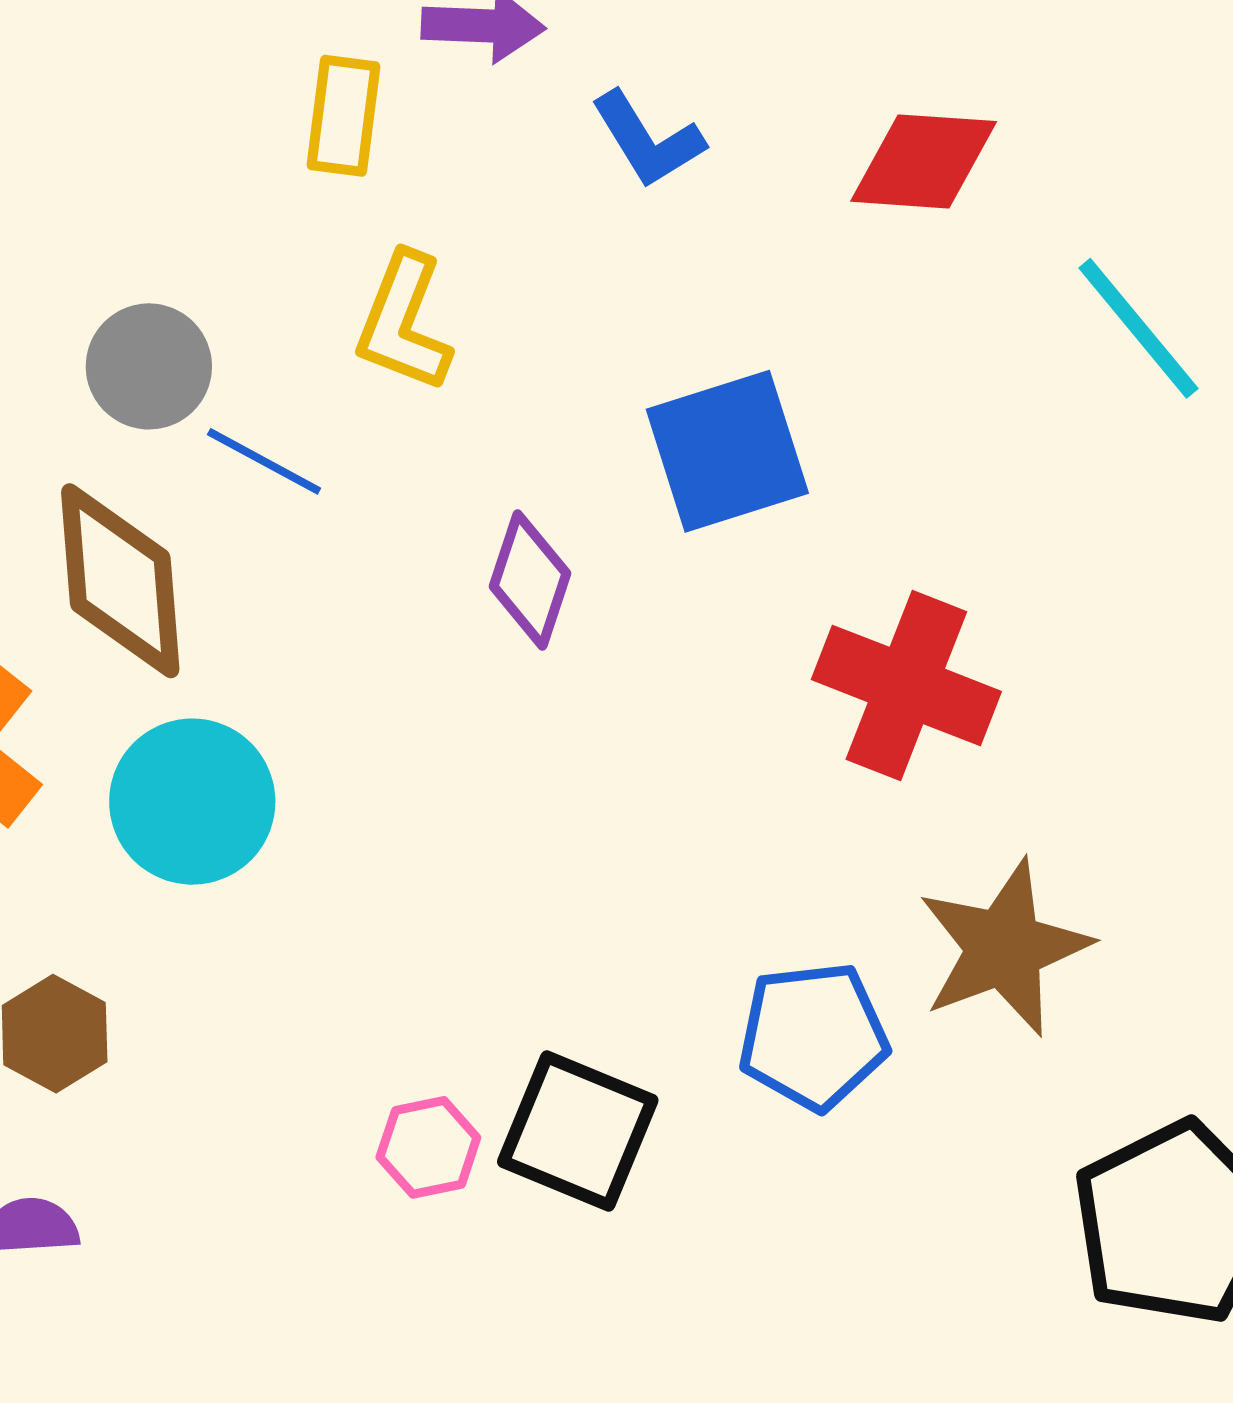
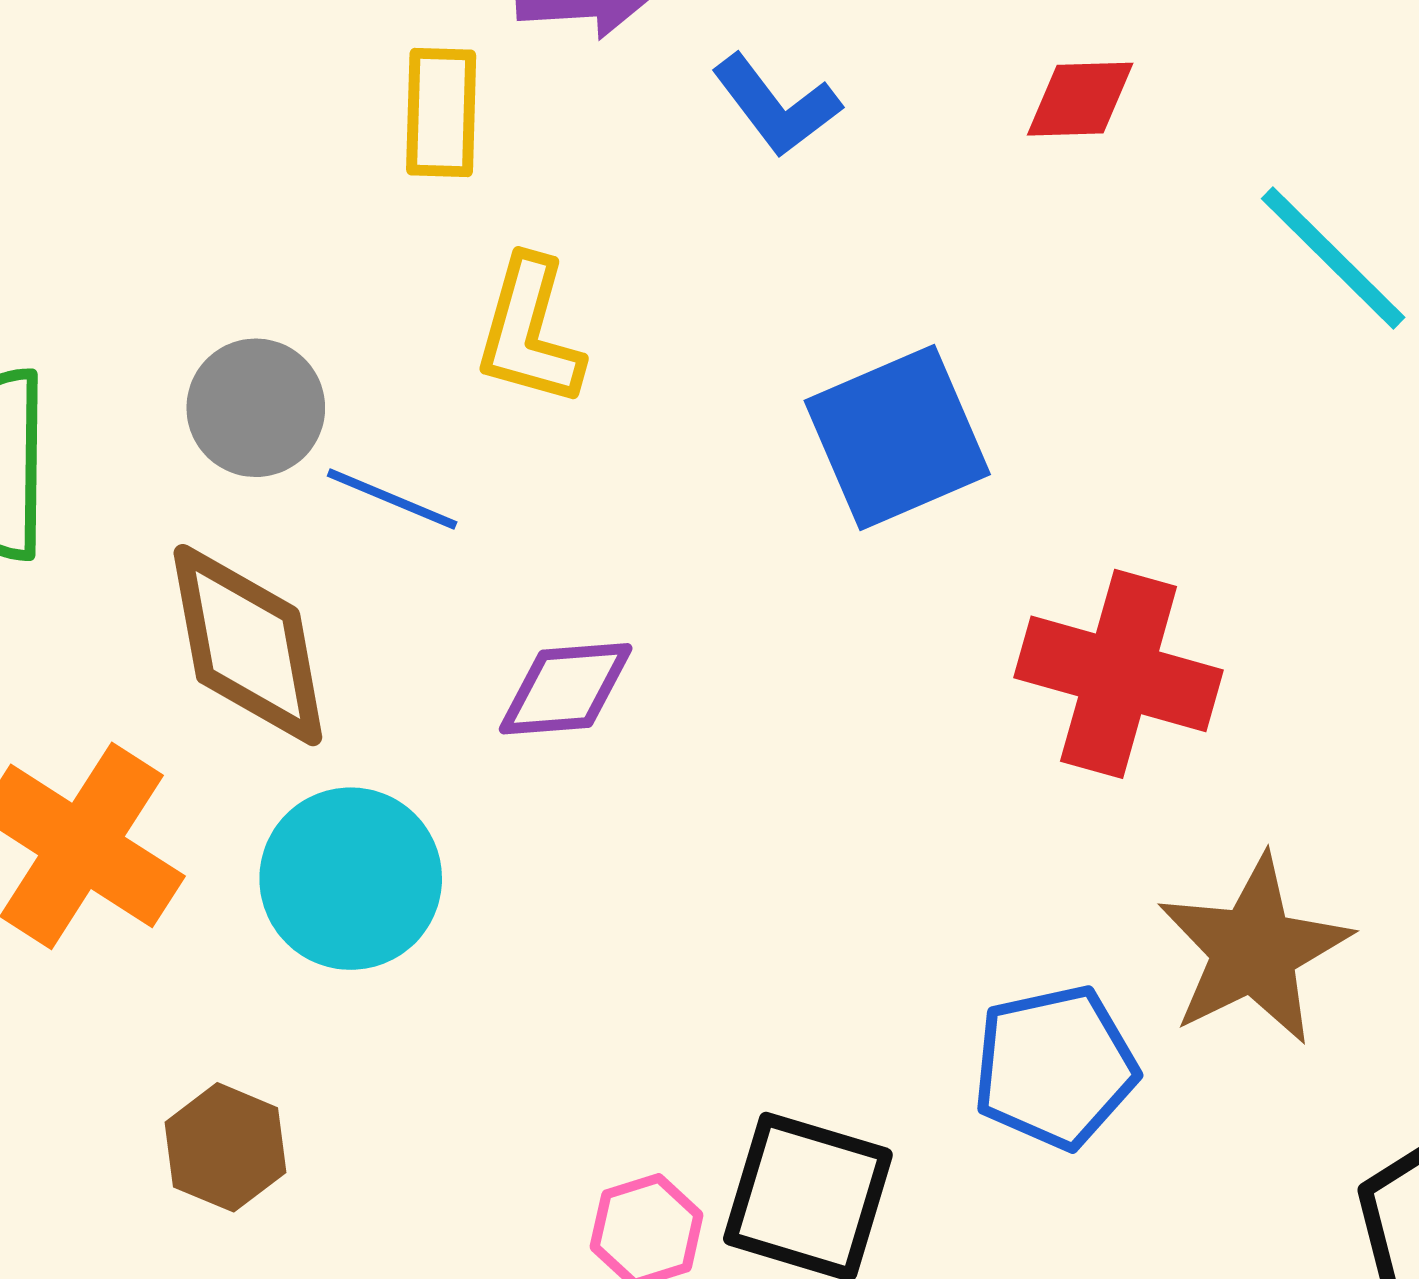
red diamond: (924, 161) -> (1080, 99), size x0.7
purple diamond: (530, 580) -> (566, 689), moved, turned 73

